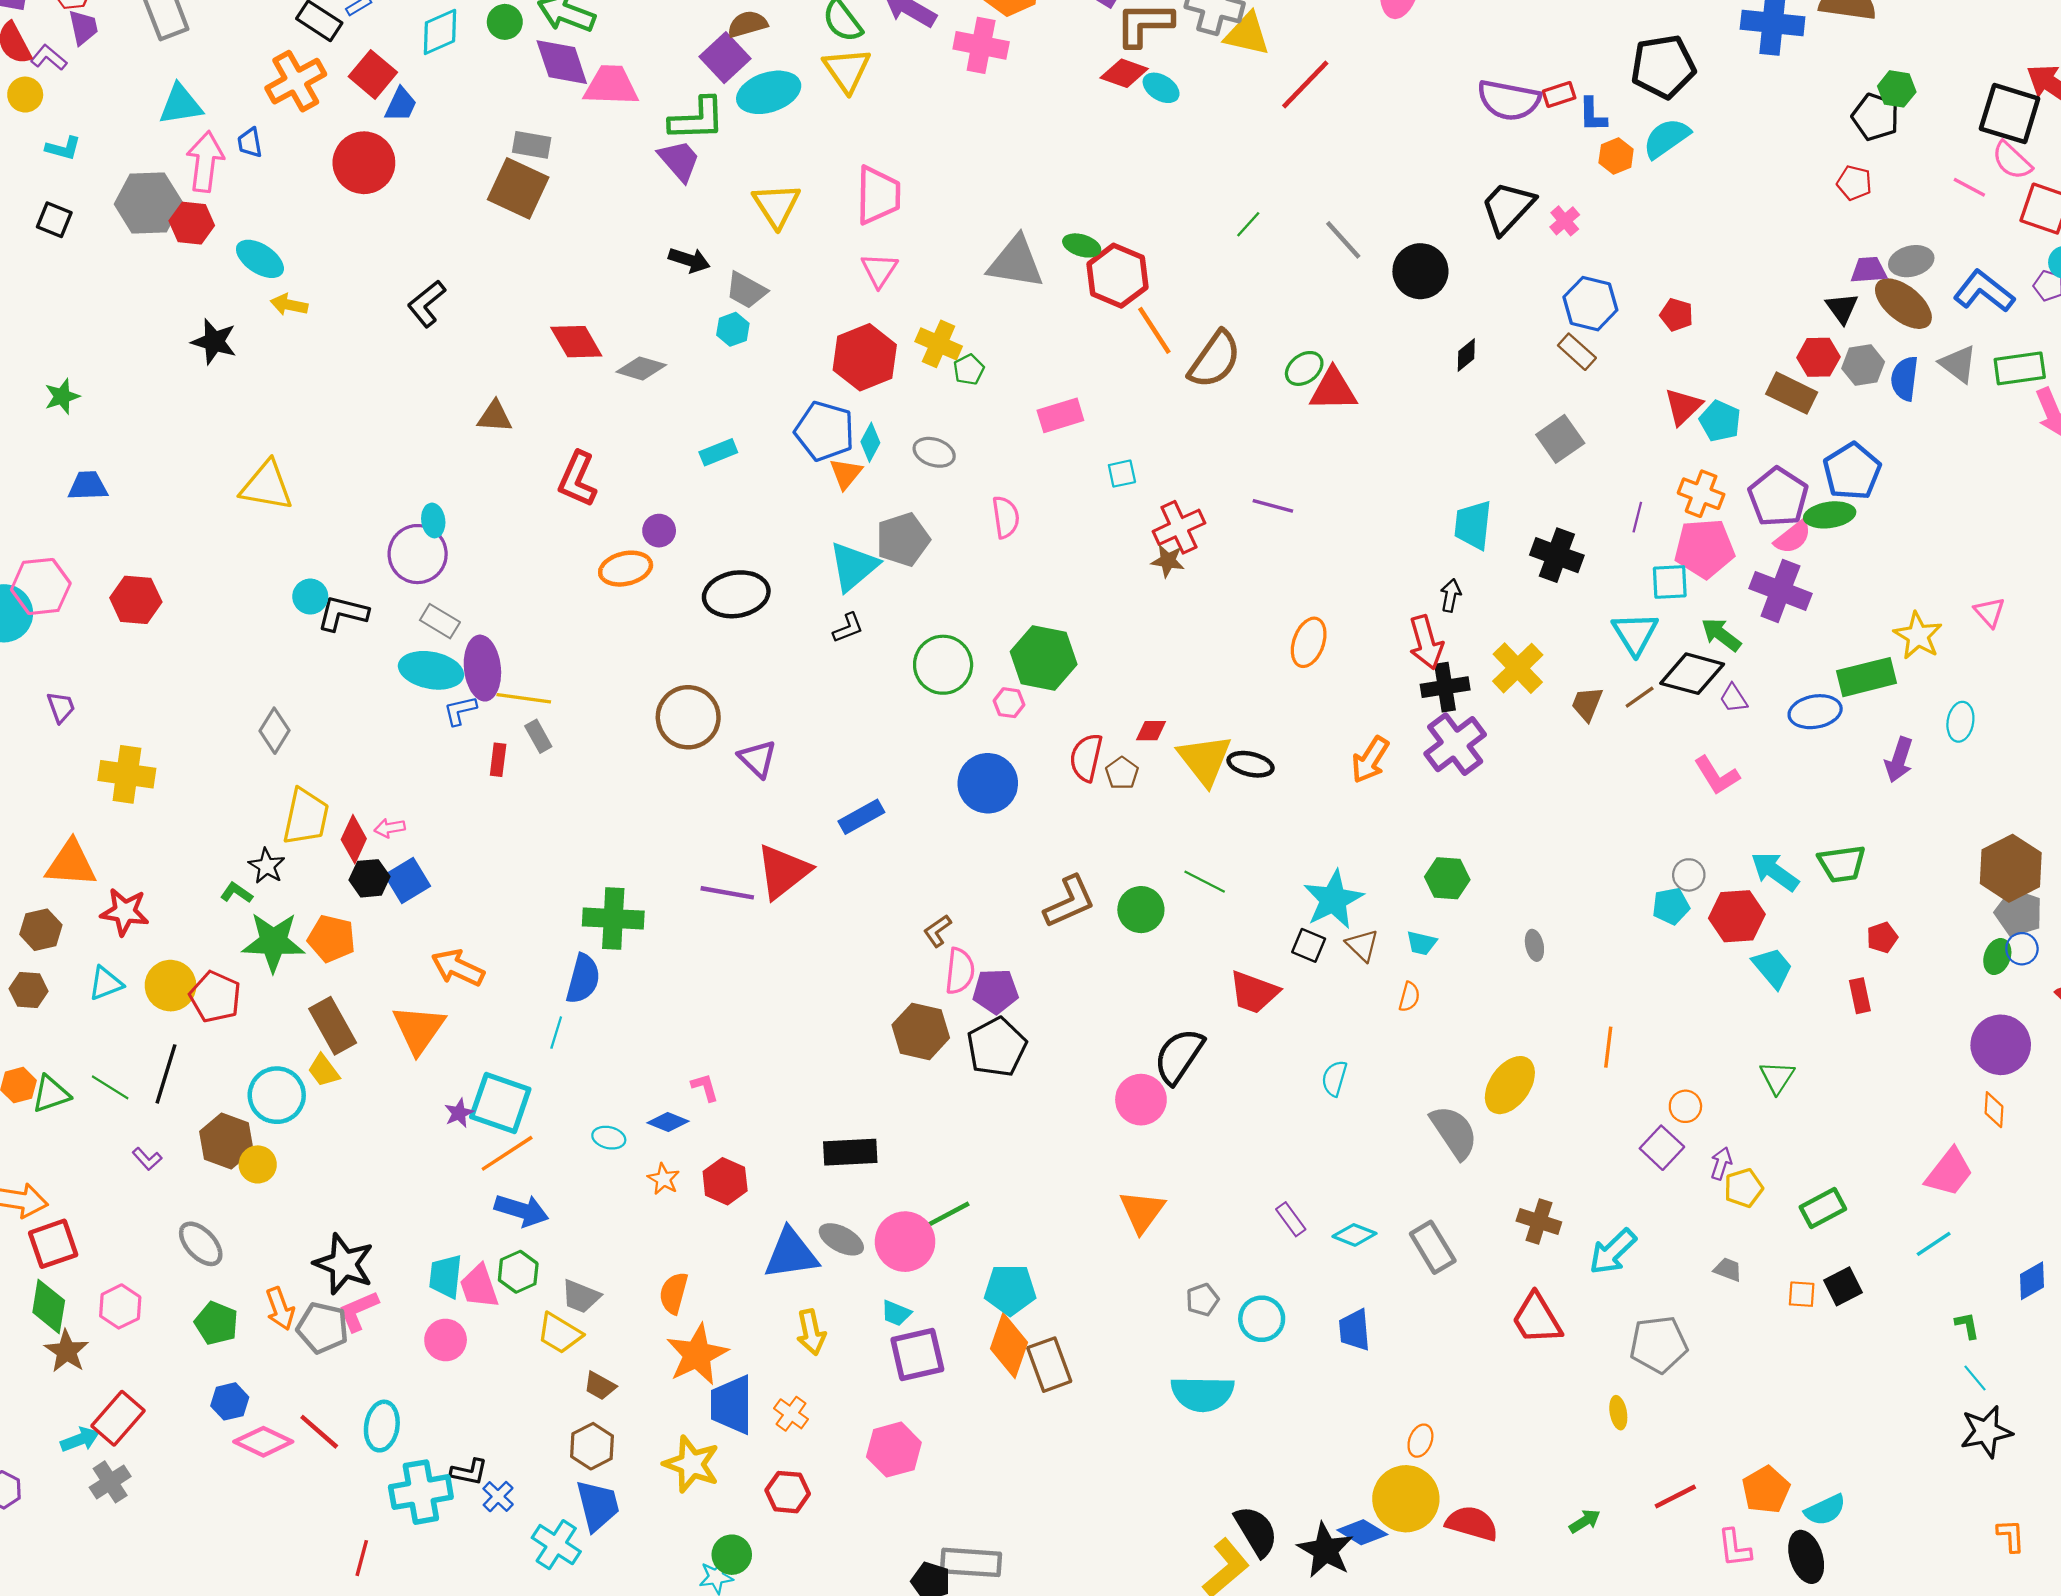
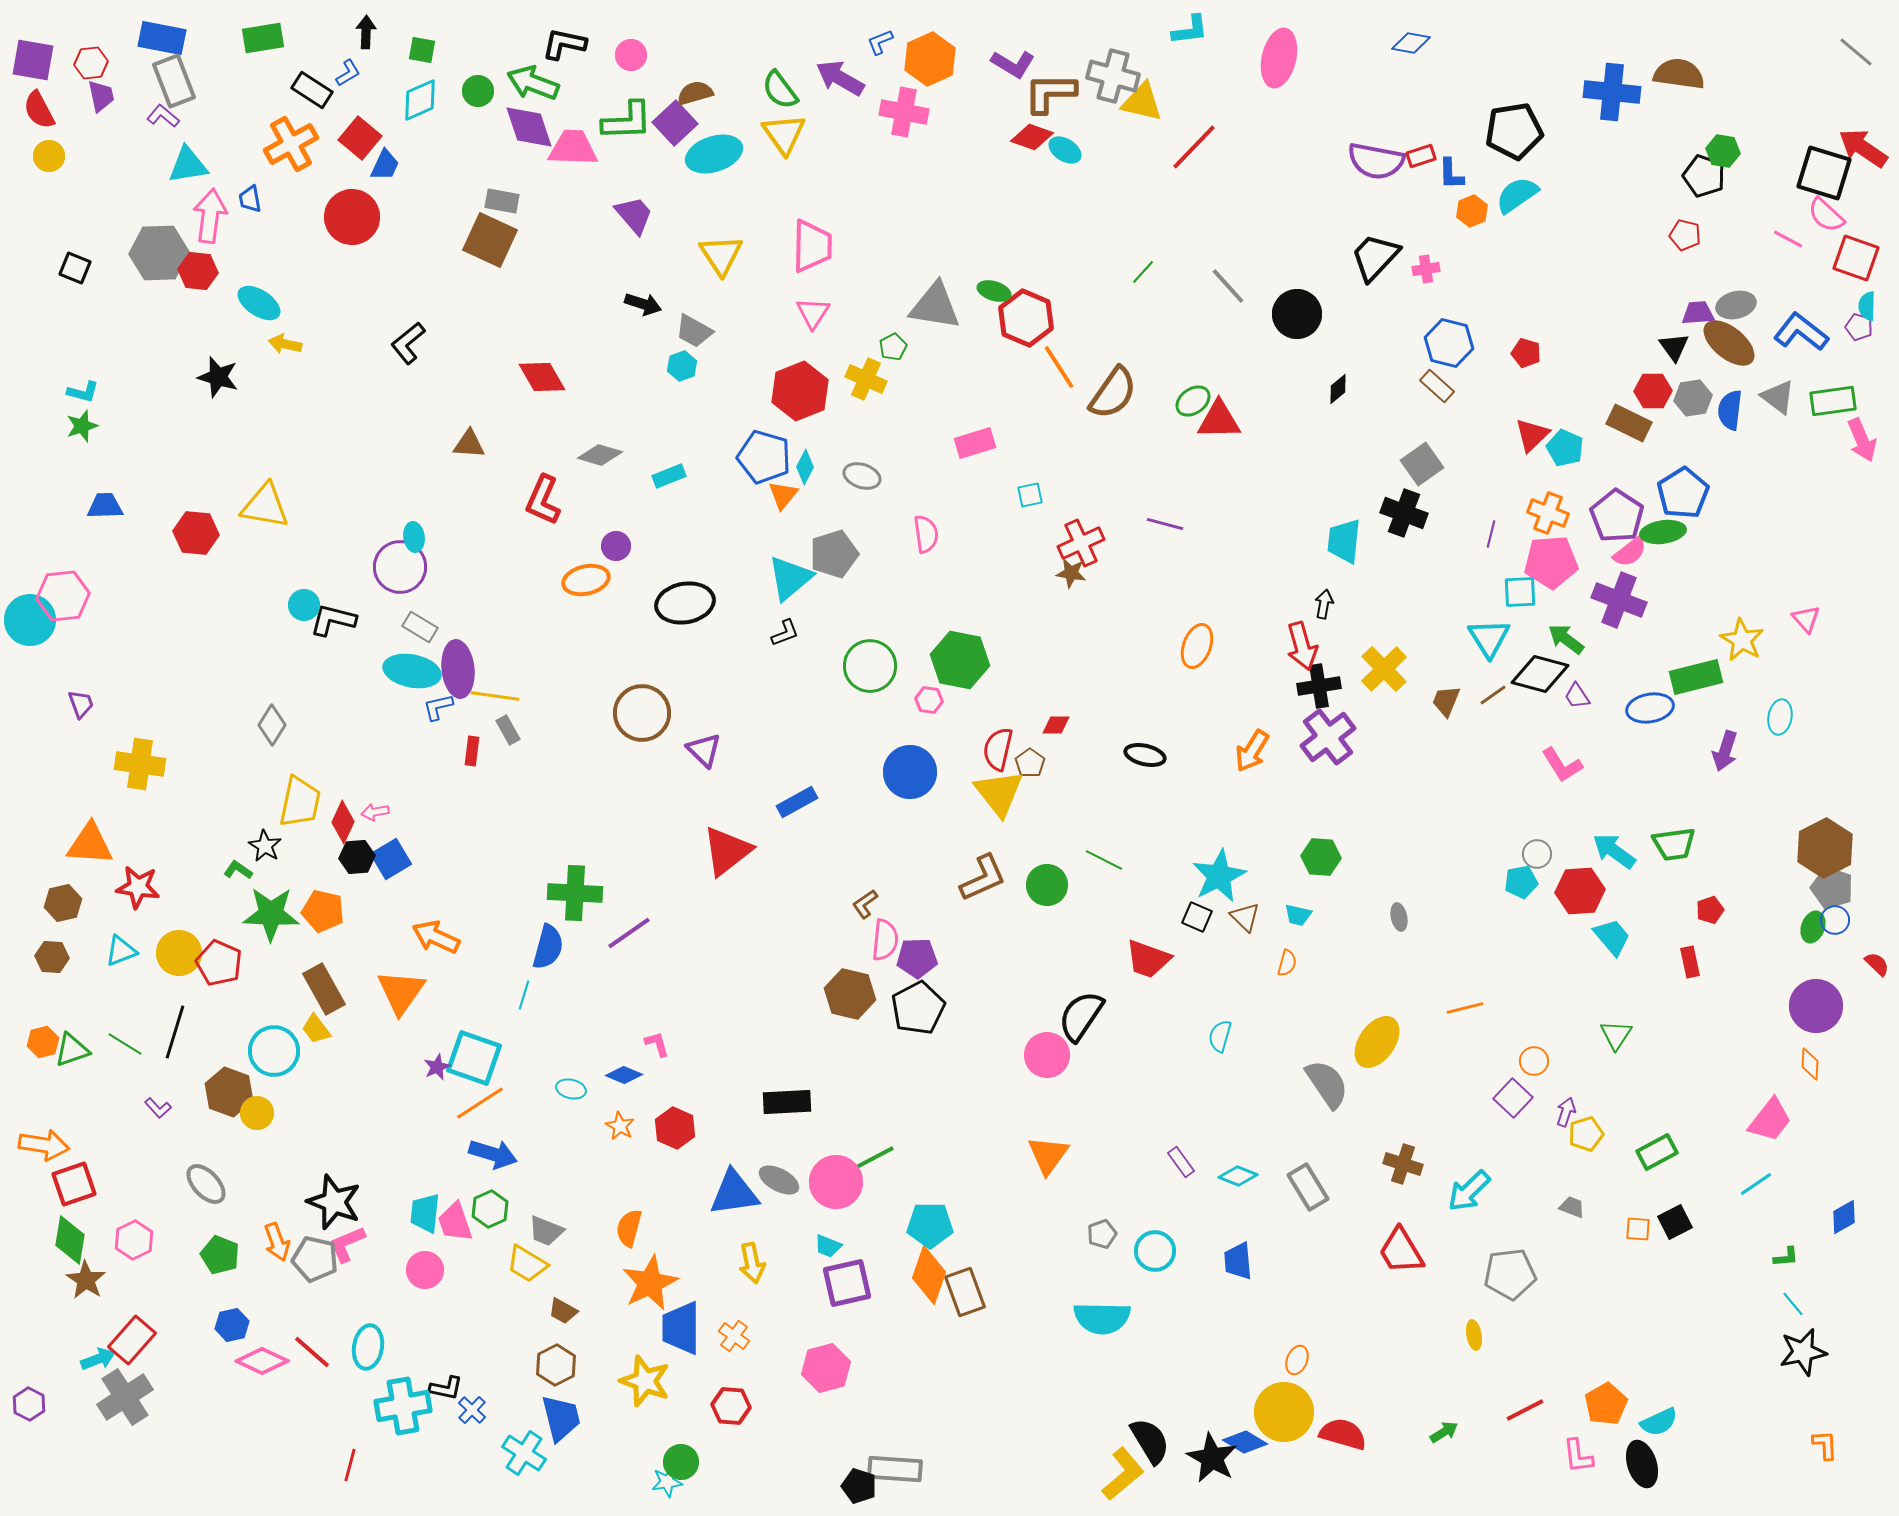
purple L-shape: (49, 58) -> (163, 116), moved
green L-shape: (697, 119) -> (627, 121), moved
cyan L-shape: (63, 148) -> (83, 392), moved
pink cross: (1565, 221) -> (1426, 269), turned 32
gray diamond: (641, 368) -> (600, 455), moved
green pentagon: (969, 370) -> (893, 347), moved
black cross: (1557, 555) -> (1404, 513), moved
red hexagon: (136, 600) -> (196, 533), moved
yellow triangle: (1205, 760) -> (999, 793), moved
purple line: (727, 893) -> (629, 933), moved, turned -45
orange line: (1608, 1047) -> (1465, 1008), turned 69
green L-shape: (1967, 1325) -> (1786, 1257), turned 96
gray cross: (110, 1482) -> (125, 1397), size x1.5

